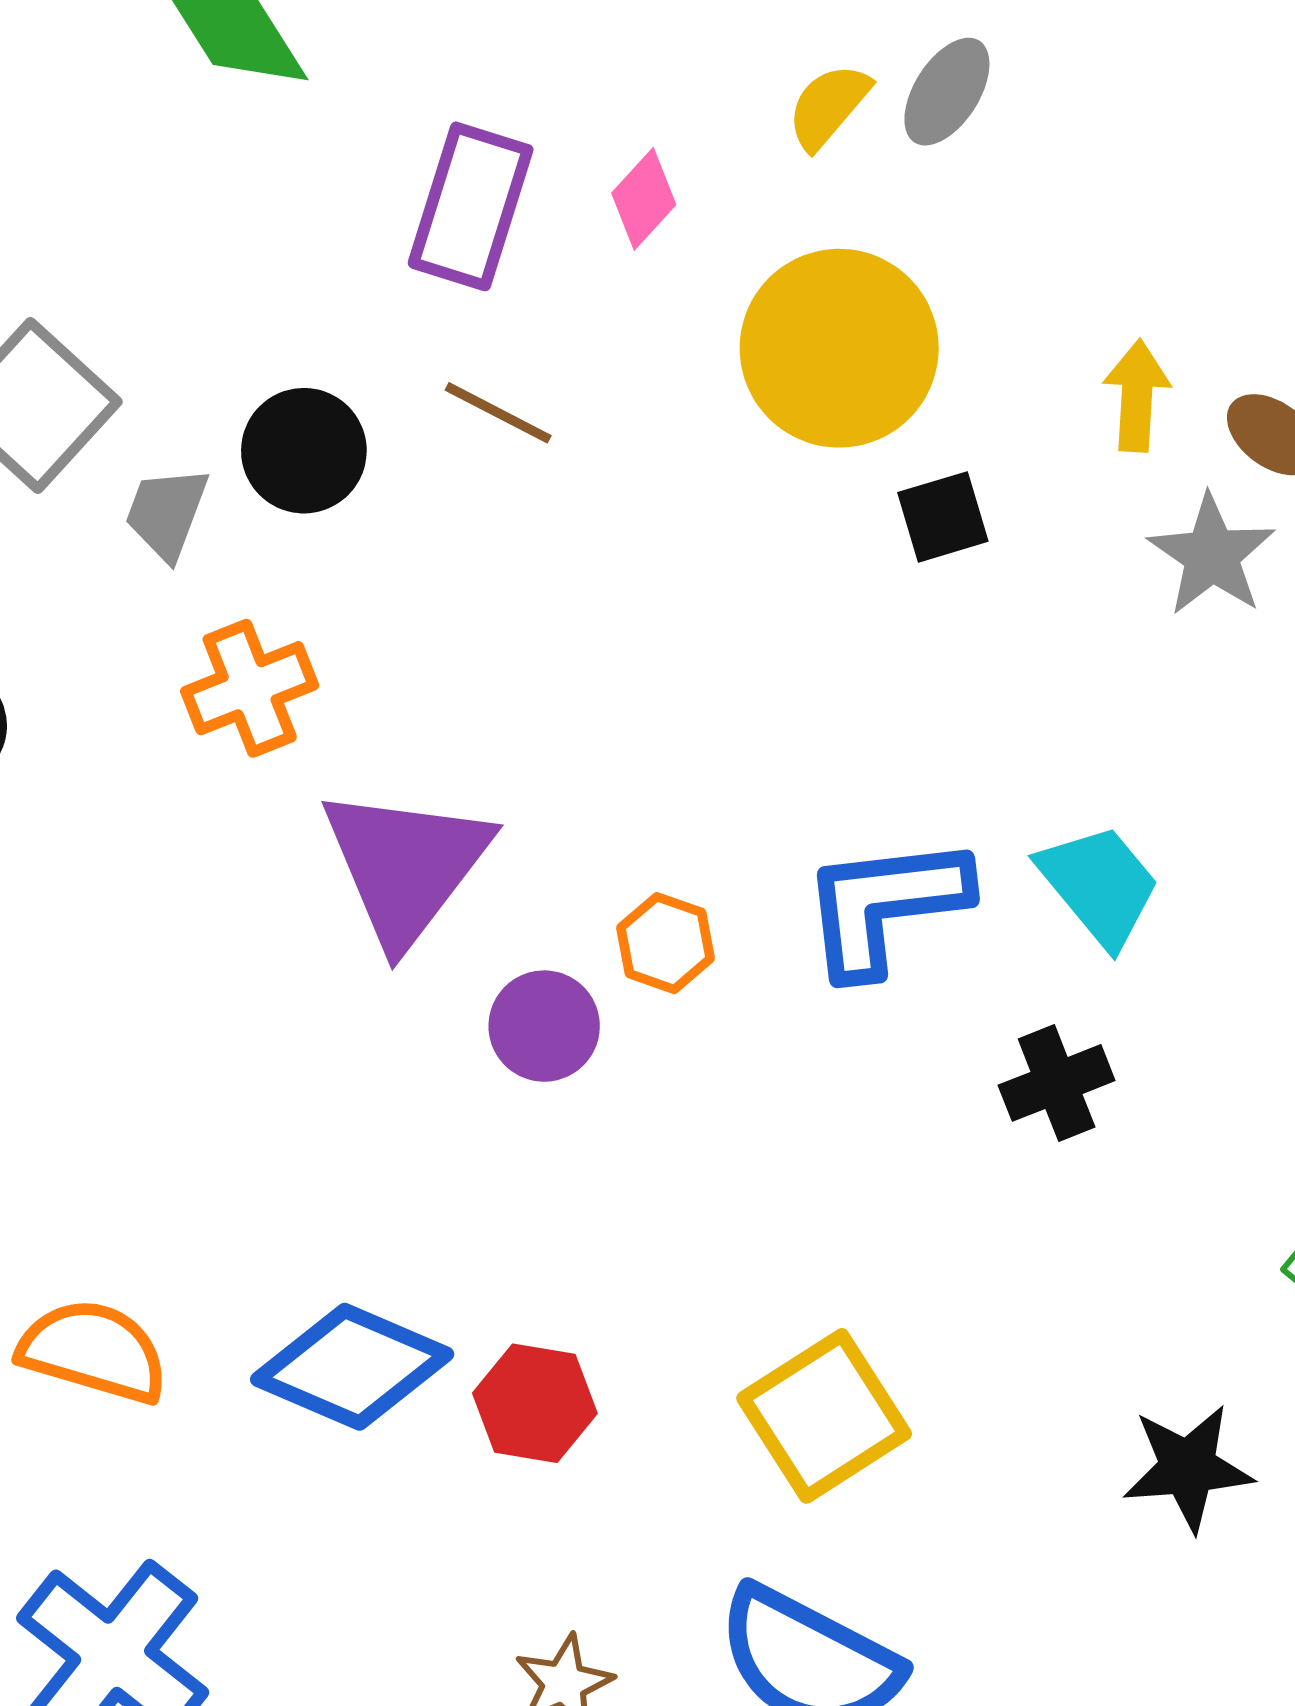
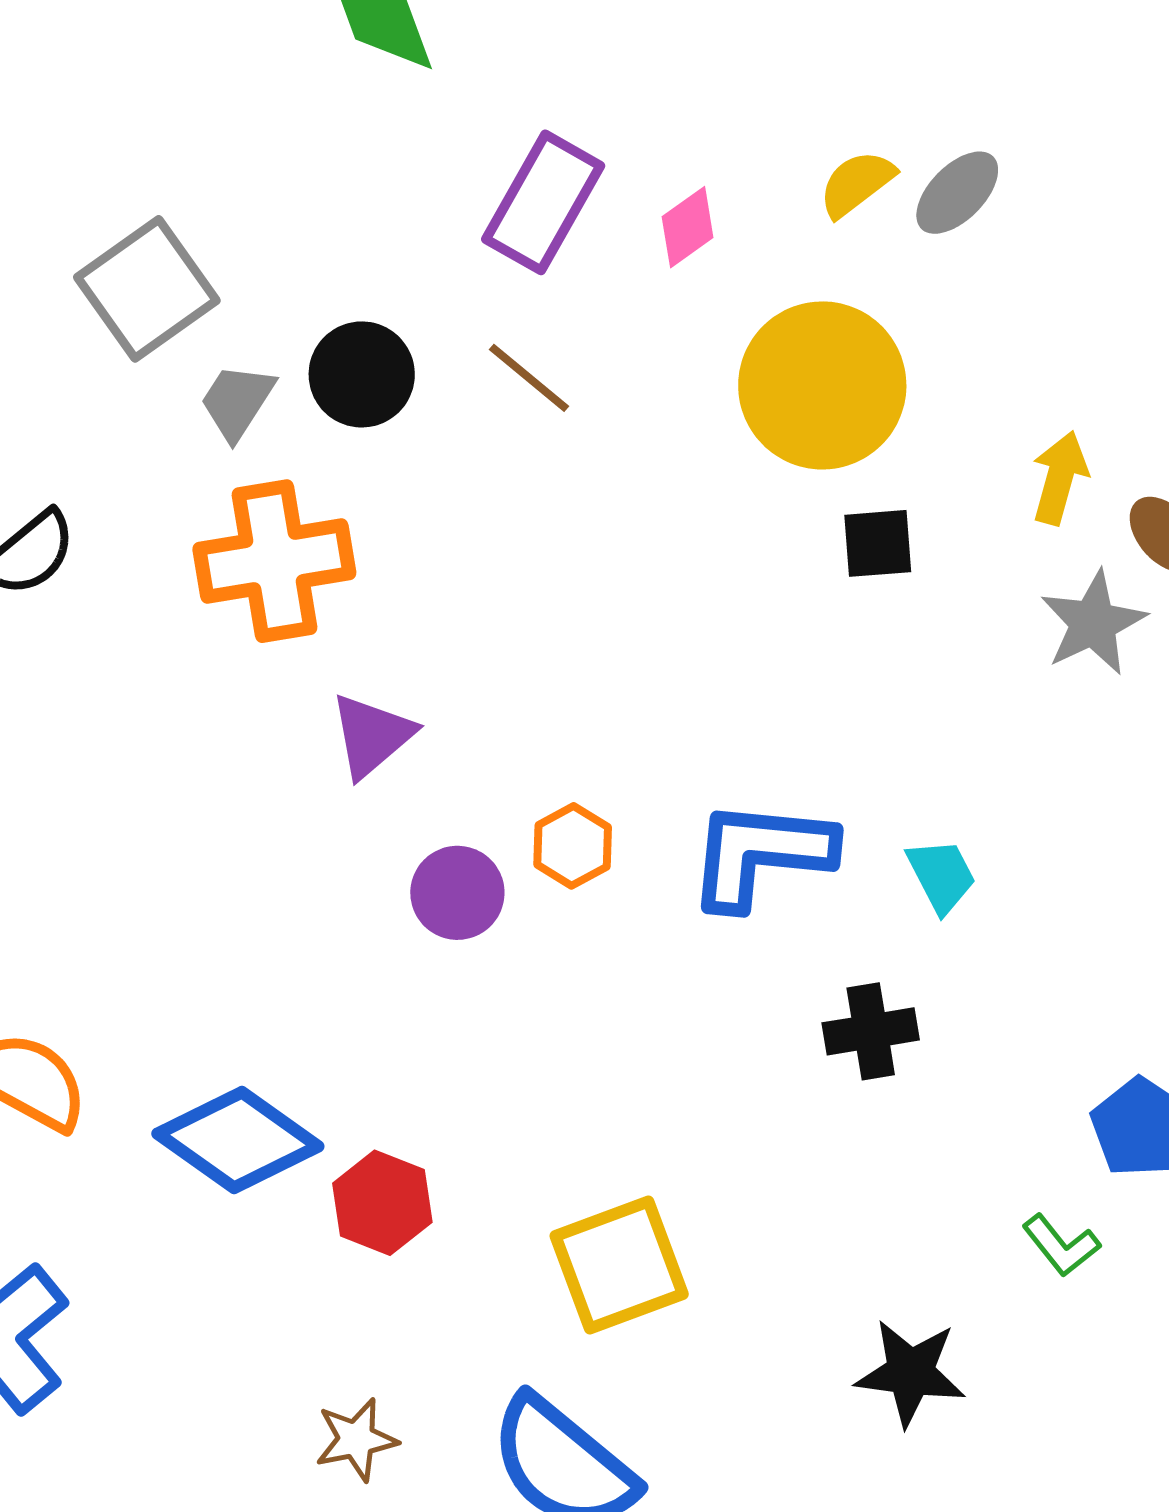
orange cross: (250, 688) -> (274, 561), size x1.4
purple triangle: (406, 866) -> (372, 735), size x0.6
cyan trapezoid: (1099, 885) -> (941, 876), size x0.7

